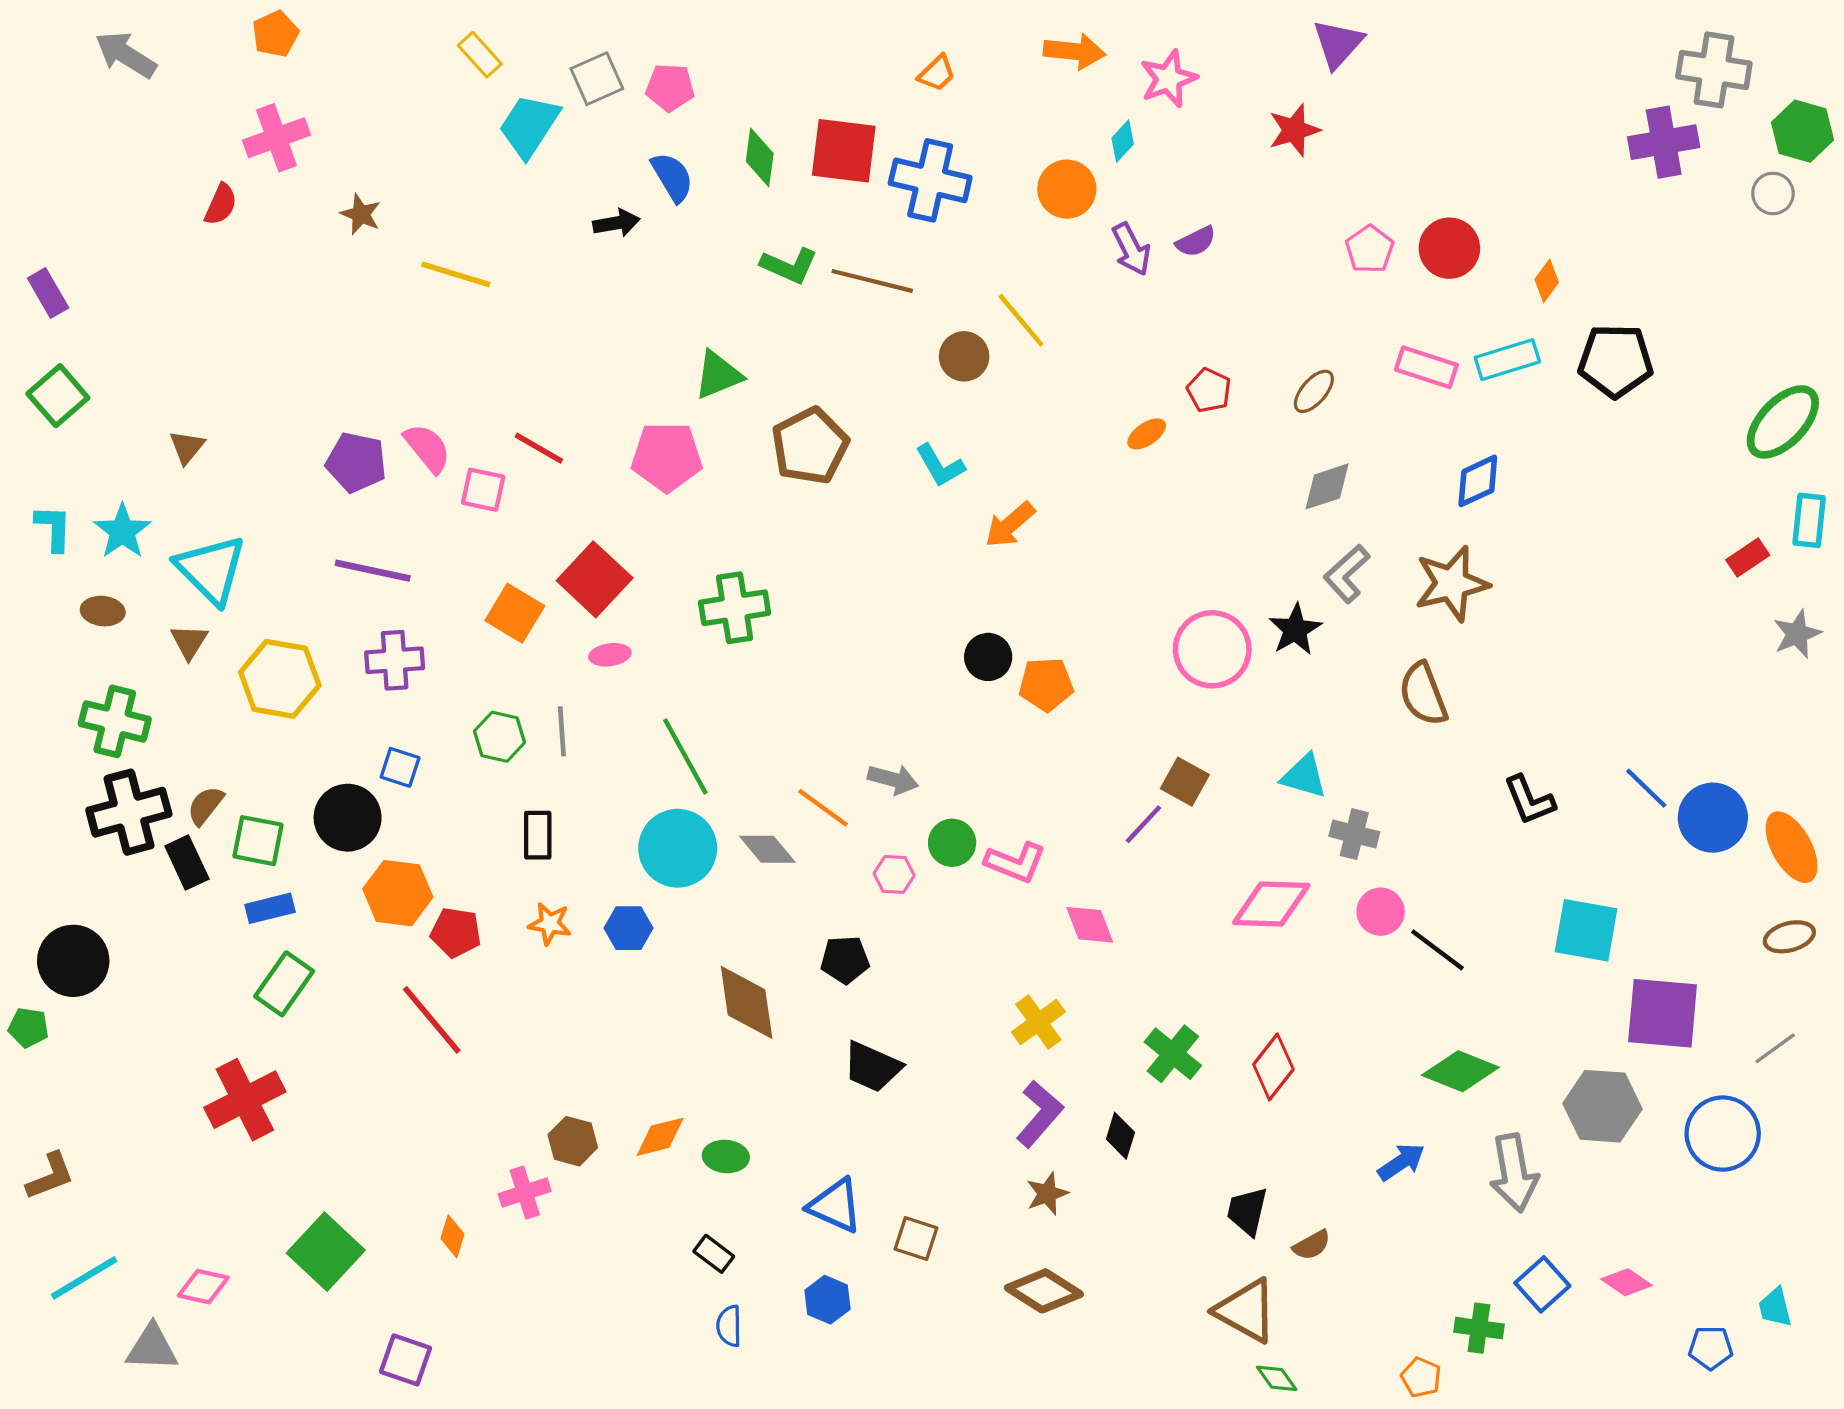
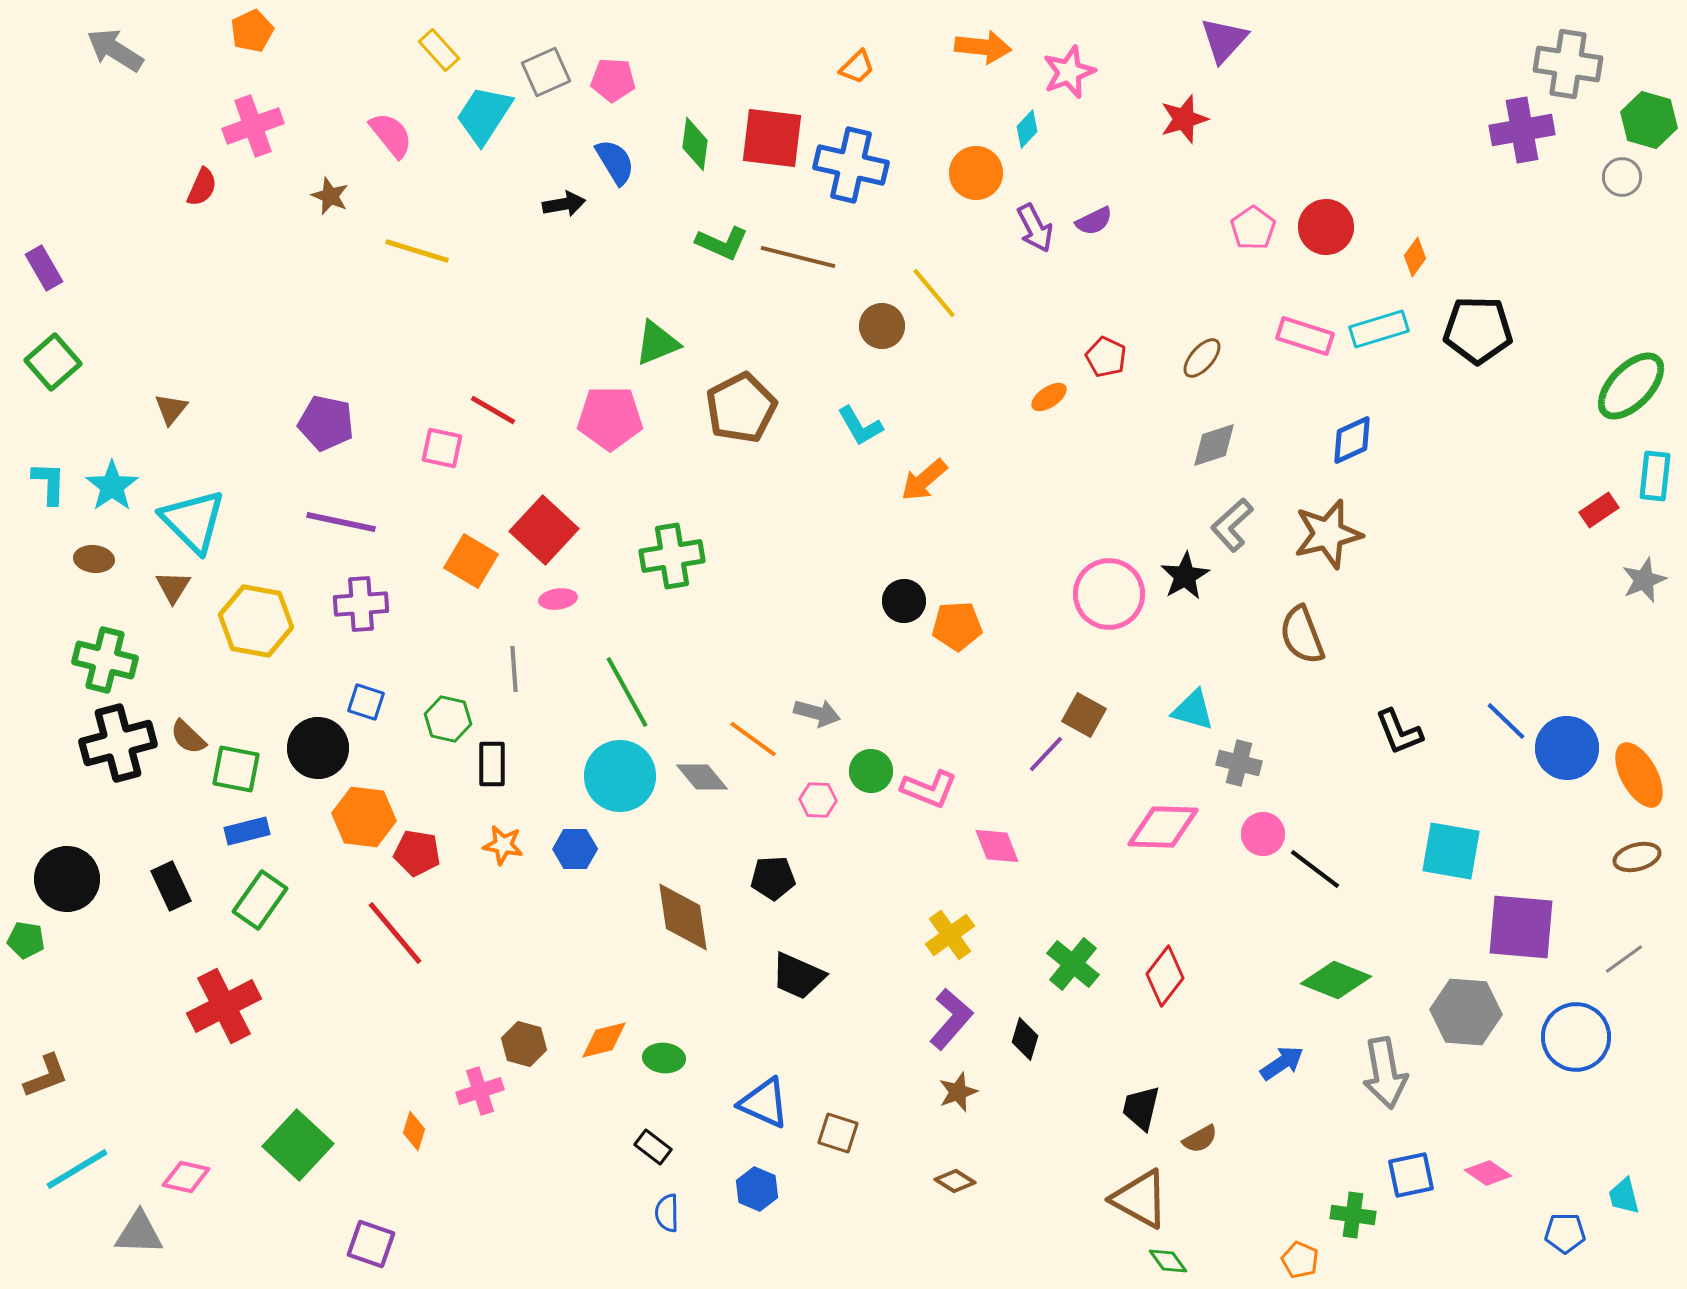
pink semicircle: (427, 448) -> (391, 135), moved
green hexagon: (500, 737) -> (448, 719), moved
brown semicircle: (205, 806) -> (188, 737), turned -84
black rectangle: (187, 862) -> (171, 886), moved
blue square: (1542, 1284) -> (1411, 1175), turned 30
brown diamond: (1044, 1291) -> (955, 1181), size x0.6

